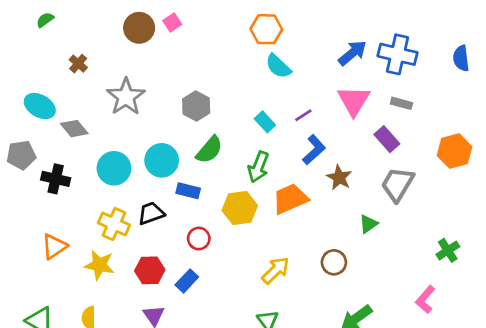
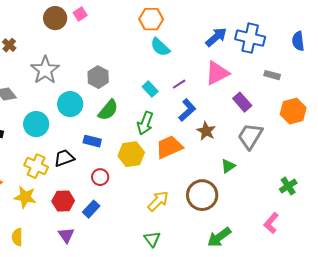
pink triangle: (354, 101) -> (217, 73), turned 32
gray rectangle: (401, 103) -> (272, 75), moved
cyan circle: (162, 160) -> (70, 104), moved
brown circle: (334, 262) -> (202, 195), size x1.6

